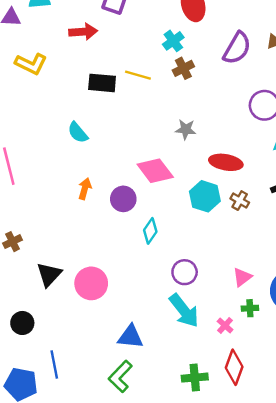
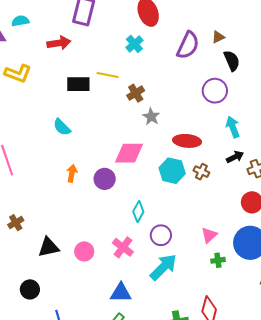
brown cross: (183, 68) -> (136, 93), moved
gray star: (186, 129) -> (151, 117), turned 30
pink diamond: (155, 171) -> (129, 153), turned -48
cyan diamond: (150, 231) -> (138, 212), moved
black triangle: (49, 275) -> (49, 247), turned 40
pink circle: (91, 283) -> (84, 251), size x0.7
cyan arrow: (184, 311) -> (163, 267), turned -92
pink cross: (225, 325) -> (123, 247), moved, size x1.5

